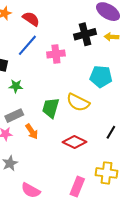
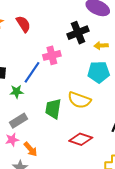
red semicircle: (31, 19) -> (23, 24), turned 30
yellow arrow: (111, 37) -> (101, 46), moved
blue line: (27, 45) -> (32, 72), moved
orange arrow: (32, 131) -> (31, 149), moved

